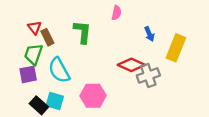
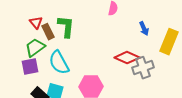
green L-shape: (82, 32) -> (66, 27), moved
green trapezoid: (33, 54) -> (35, 48), turned 35

